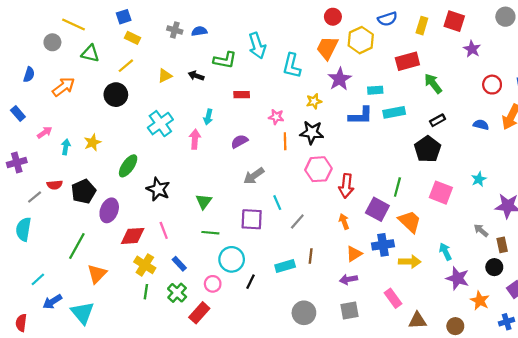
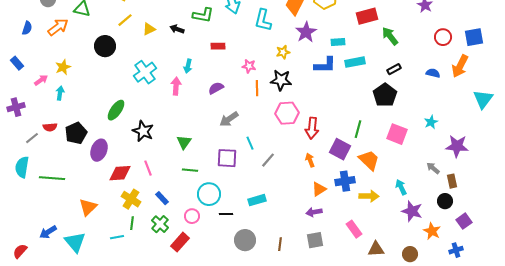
yellow line: (126, 66) -> (125, 20), moved
orange arrow: (64, 87) -> (58, 27), moved
yellow star: (92, 142) -> (63, 67), moved
green line: (77, 246) -> (52, 178), moved, turned 65
brown line: (311, 256) -> (280, 244), moved
cyan line: (38, 279) -> (117, 237), moved, turned 32
black line: (251, 282) -> (226, 214), turned 64
gray circle: (304, 313) -> (245, 240), moved
red semicircle: (21, 323) -> (20, 251), turned 35

